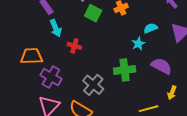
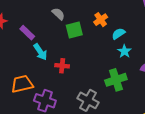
green square: (93, 13) -> (74, 30), turned -30
cyan semicircle: (151, 28) -> (118, 34), moved

